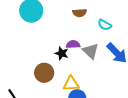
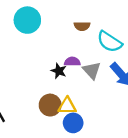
cyan semicircle: (105, 25) -> (110, 42), size x1.6
brown circle: (44, 73) -> (50, 105), moved

